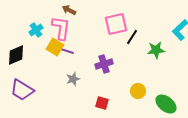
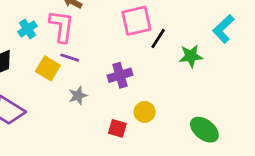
yellow square: (55, 47) -> (48, 68), moved
yellow circle: (138, 91) -> (145, 112), moved

